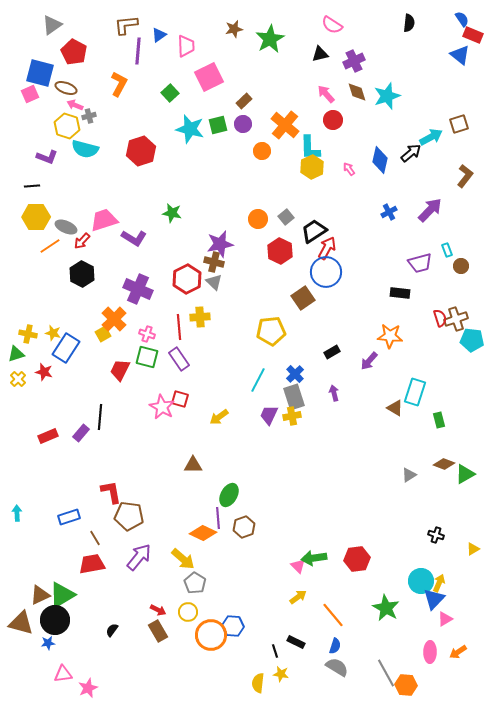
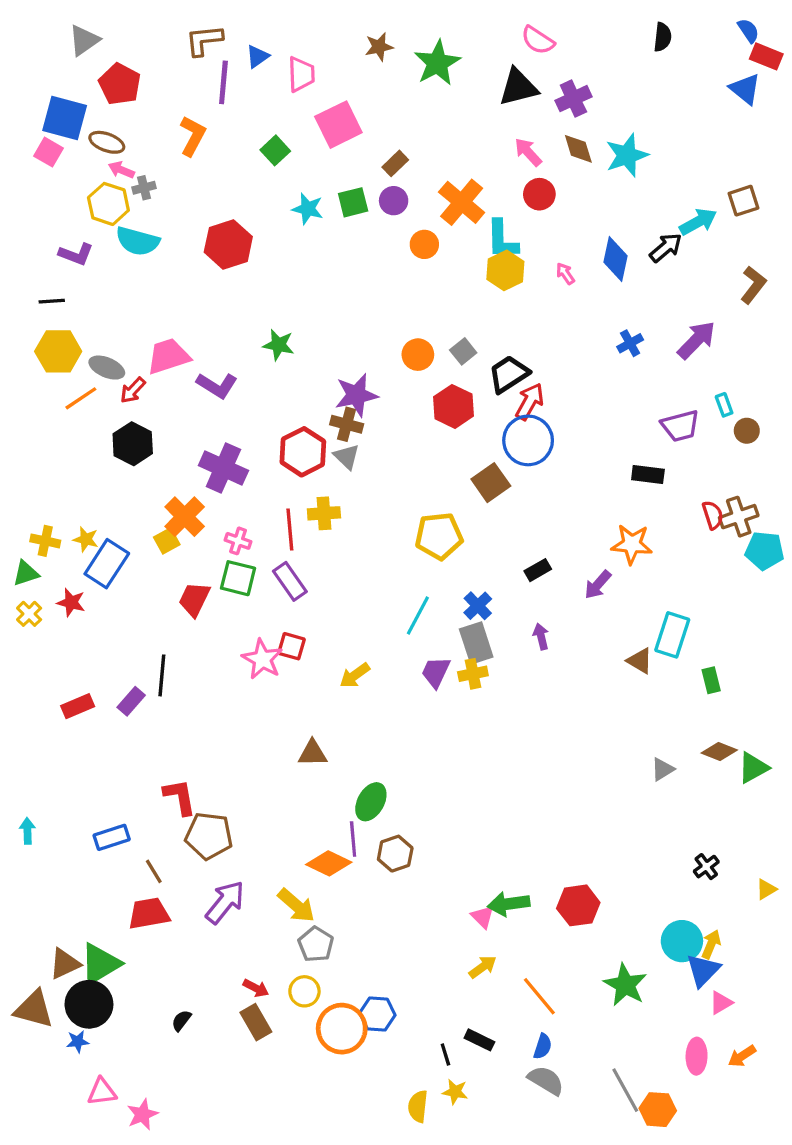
black triangle: (320, 54) -> (518, 87), size x1.5
pink square: (30, 94) -> (48, 152), turned -36
cyan star: (190, 129) -> (308, 209), size x0.7
black cross: (436, 535) -> (706, 867), turned 35

